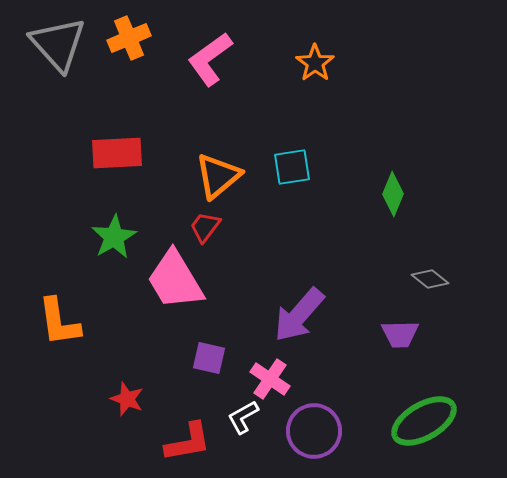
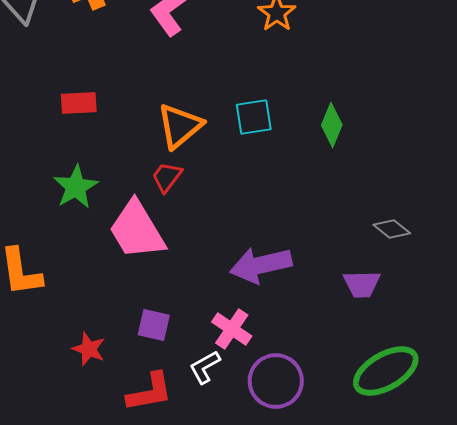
red rectangle: (117, 153) -> (79, 103), size x0.7
green diamond: (393, 194) -> (332, 125), moved
purple arrow: (299, 315) -> (261, 265), turned 36
purple square: (209, 358) -> (154, 325), moved

